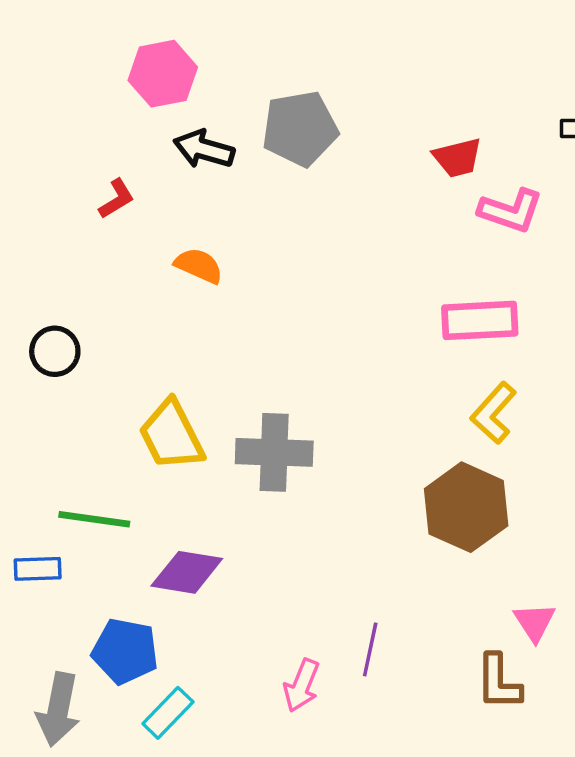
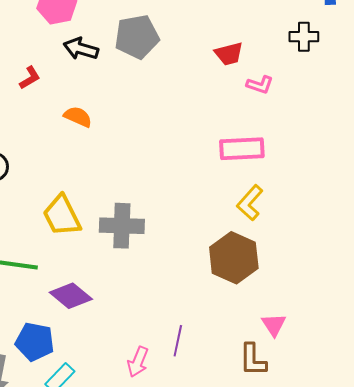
pink L-shape: (511, 211) -> (260, 85), size x0.7
purple diamond: (187, 572) -> (71, 296), turned 30

